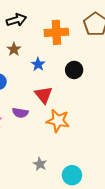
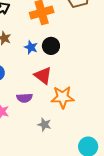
black circle: (74, 70) -> (51, 46), moved
gray star: (40, 164) -> (44, 125), moved

